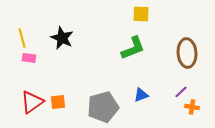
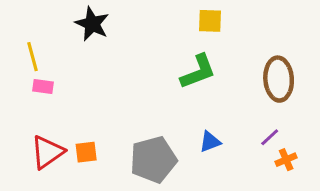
black star: (62, 38) -> (92, 24), moved
orange cross: (192, 107) -> (286, 160), turned -32

